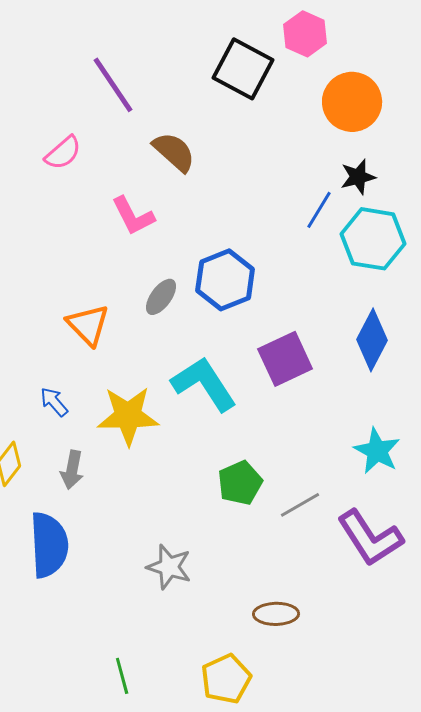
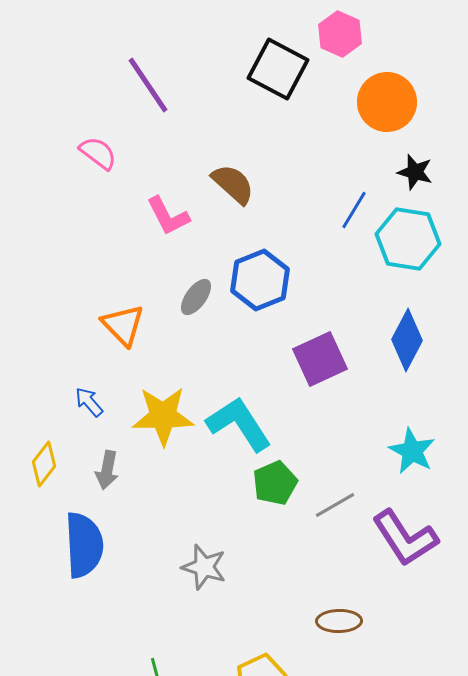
brown semicircle: (174, 152) -> (233, 184), moved
pink semicircle: (63, 153) -> (98, 153), turned -102
black star: (358, 177) -> (415, 172), moved, turned 30
cyan L-shape: (204, 384) -> (239, 424), moved
brown ellipse: (276, 614) -> (339, 621), moved

